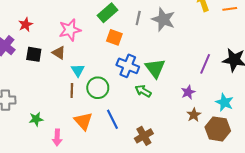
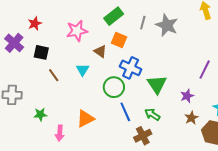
brown triangle: (59, 53) -> (100, 51), moved
green triangle: (155, 68) -> (157, 84), moved
green circle: (98, 88) -> (114, 87), moved
brown line: (72, 91) -> (54, 75), moved, turned -40
green arrow: (143, 91) -> (152, 114), moved
blue line: (112, 119) -> (125, 112), moved
orange triangle: (83, 121) -> (85, 119), turned 42

